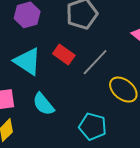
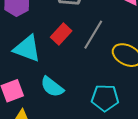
red rectangle: (64, 55) -> (61, 34), turned -70

